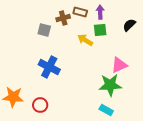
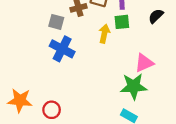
yellow arrow: (85, 40) -> (104, 34), turned 70
blue cross: (49, 67) -> (62, 49), moved

